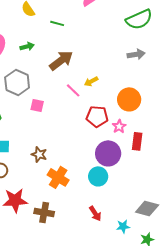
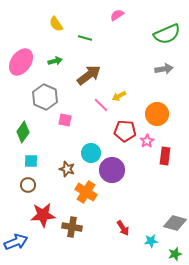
purple circle: (108, 153) -> (112, 170), moved
cyan circle: (98, 176) -> (91, 153), moved

